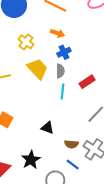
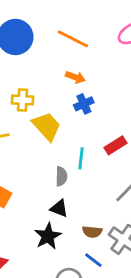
yellow cross: (26, 42) -> (23, 100), moved, turned -35
gray semicircle: (60, 71) -> (61, 176), moved
black star: (31, 160) -> (48, 236), moved

